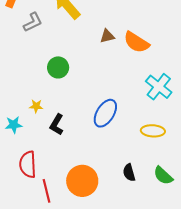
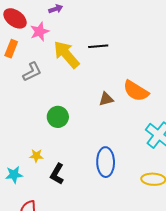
brown triangle: (107, 36) -> (106, 99), moved
blue ellipse: (105, 113) -> (106, 162), turned -32

